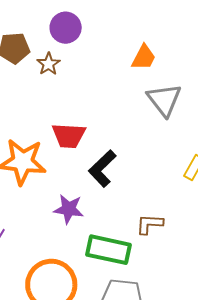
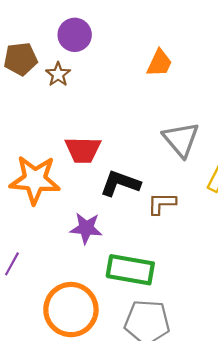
gray triangle: (164, 100) -> (181, 139), moved
black L-shape: (102, 169) -> (120, 183), turned 66
brown L-shape: (150, 224) -> (162, 203), moved

